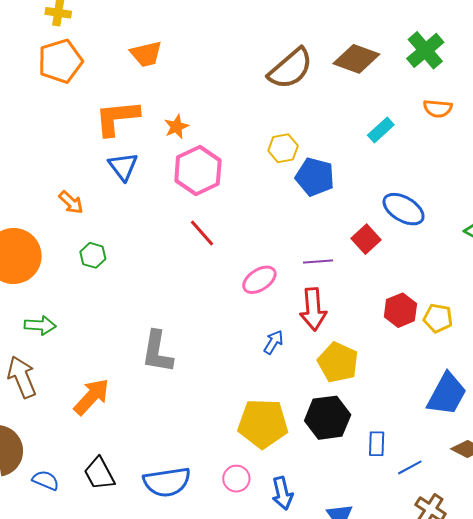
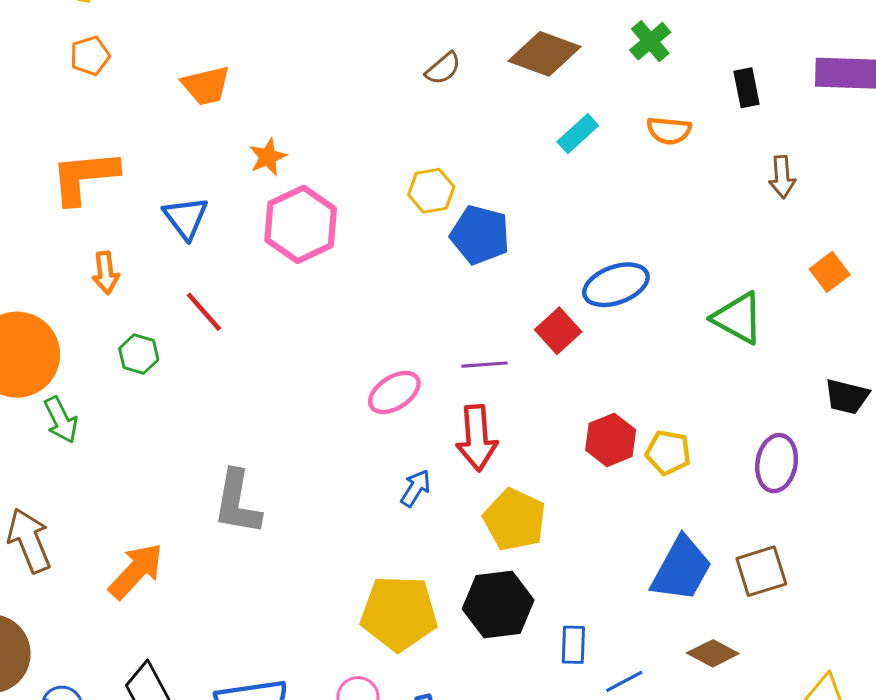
green cross: (425, 50) -> (650, 41), size x0.7
orange trapezoid: (146, 54) -> (206, 85), moved
orange pentagon: (60, 61) -> (90, 56), size x0.6
brown semicircle: (290, 69) -> (443, 68), size x0.5
orange L-shape: (117, 118) -> (84, 177), moved
cyan rectangle: (381, 130) -> (578, 134), moved
orange arrow: (71, 202) -> (106, 273), turned 40
blue ellipse: (404, 209) -> (616, 285), turned -51
red line: (202, 233) -> (204, 312), moved
green arrow: (40, 325) -> (61, 420), moved, turned 60

